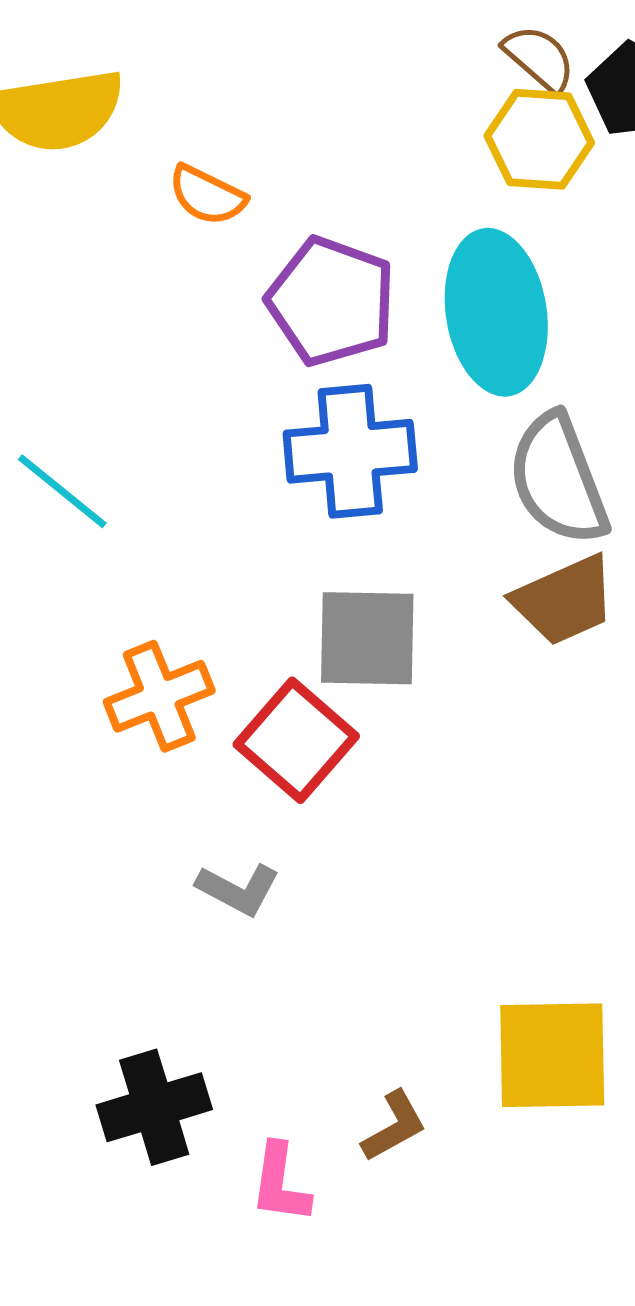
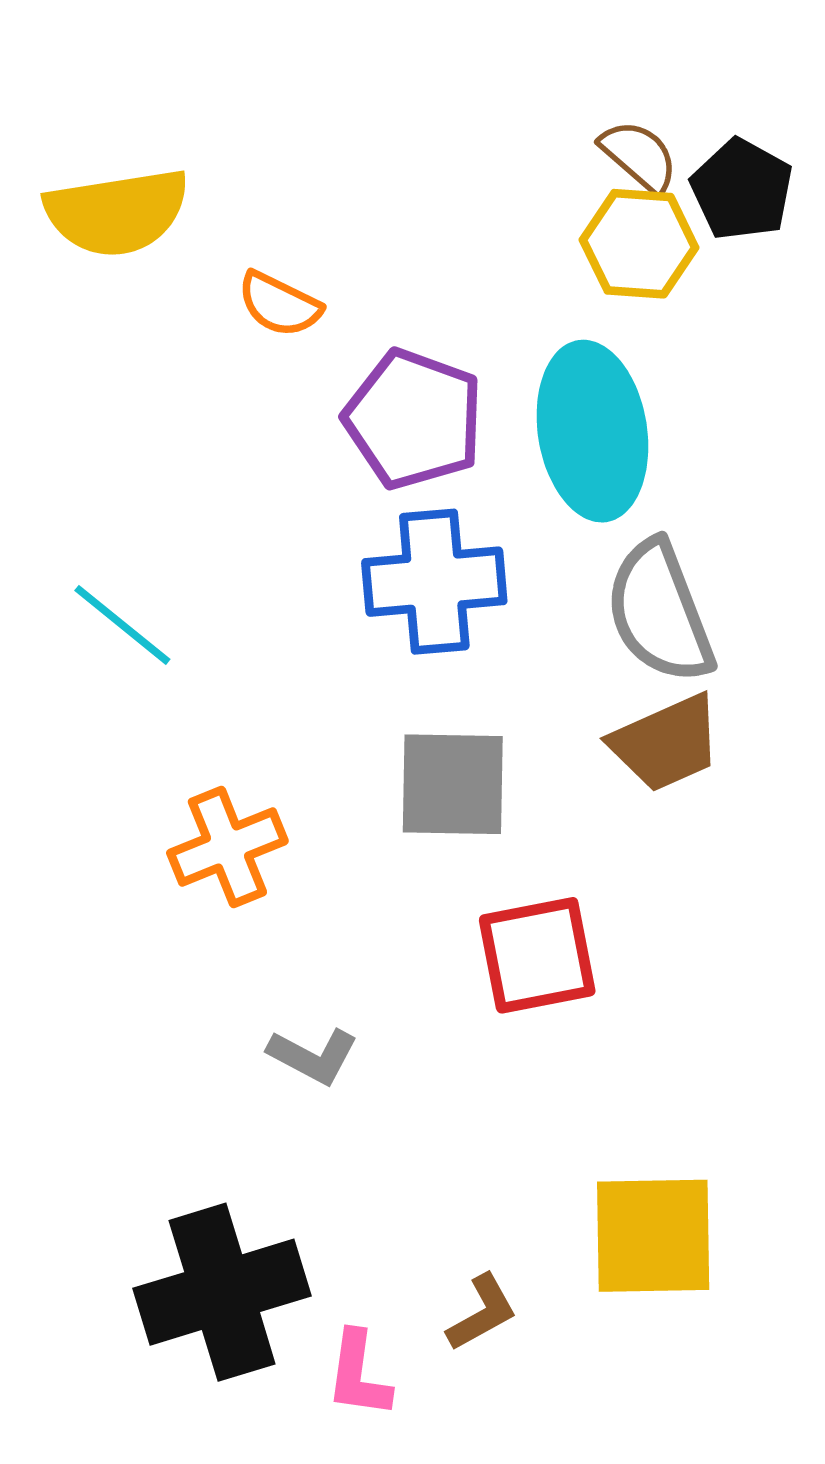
red square: (296, 740) -> (537, 955), moved, turned 38
black cross: (154, 1107) -> (222, 1292), size x1.4

